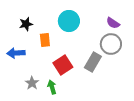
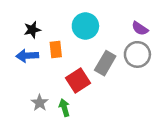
blue arrow: (16, 53) -> (27, 56), moved
gray rectangle: (93, 62) -> (105, 63), moved

